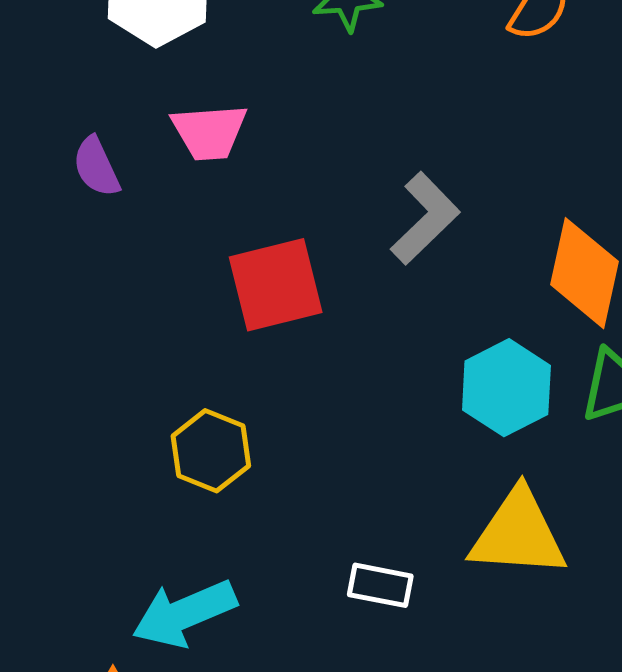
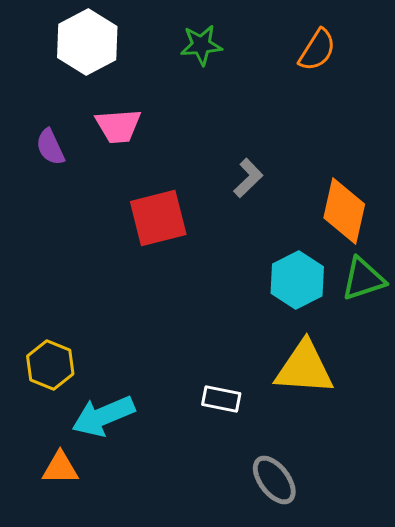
gray L-shape: (425, 218) -> (248, 178), size x0.7
yellow hexagon: (211, 451) -> (50, 365), moved

